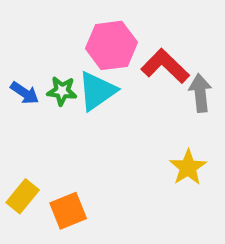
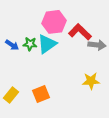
gray arrow: (200, 93) -> (97, 45), turned 102
yellow star: (188, 167) -> (91, 81), turned 30
orange square: (68, 211) -> (41, 94), moved

